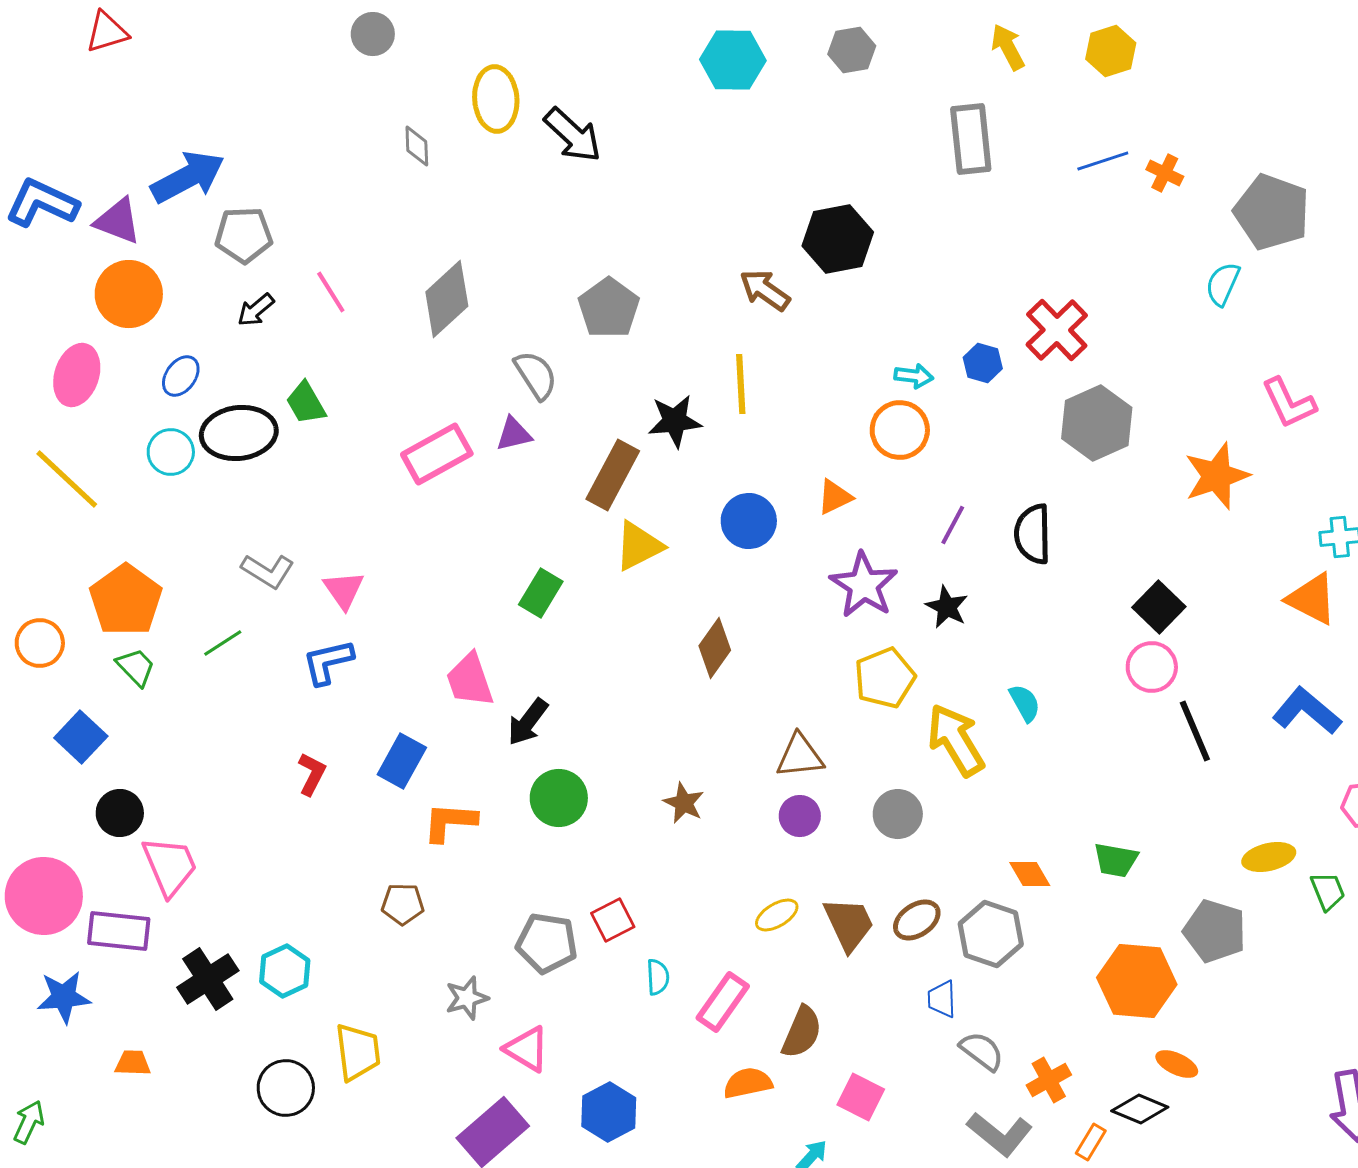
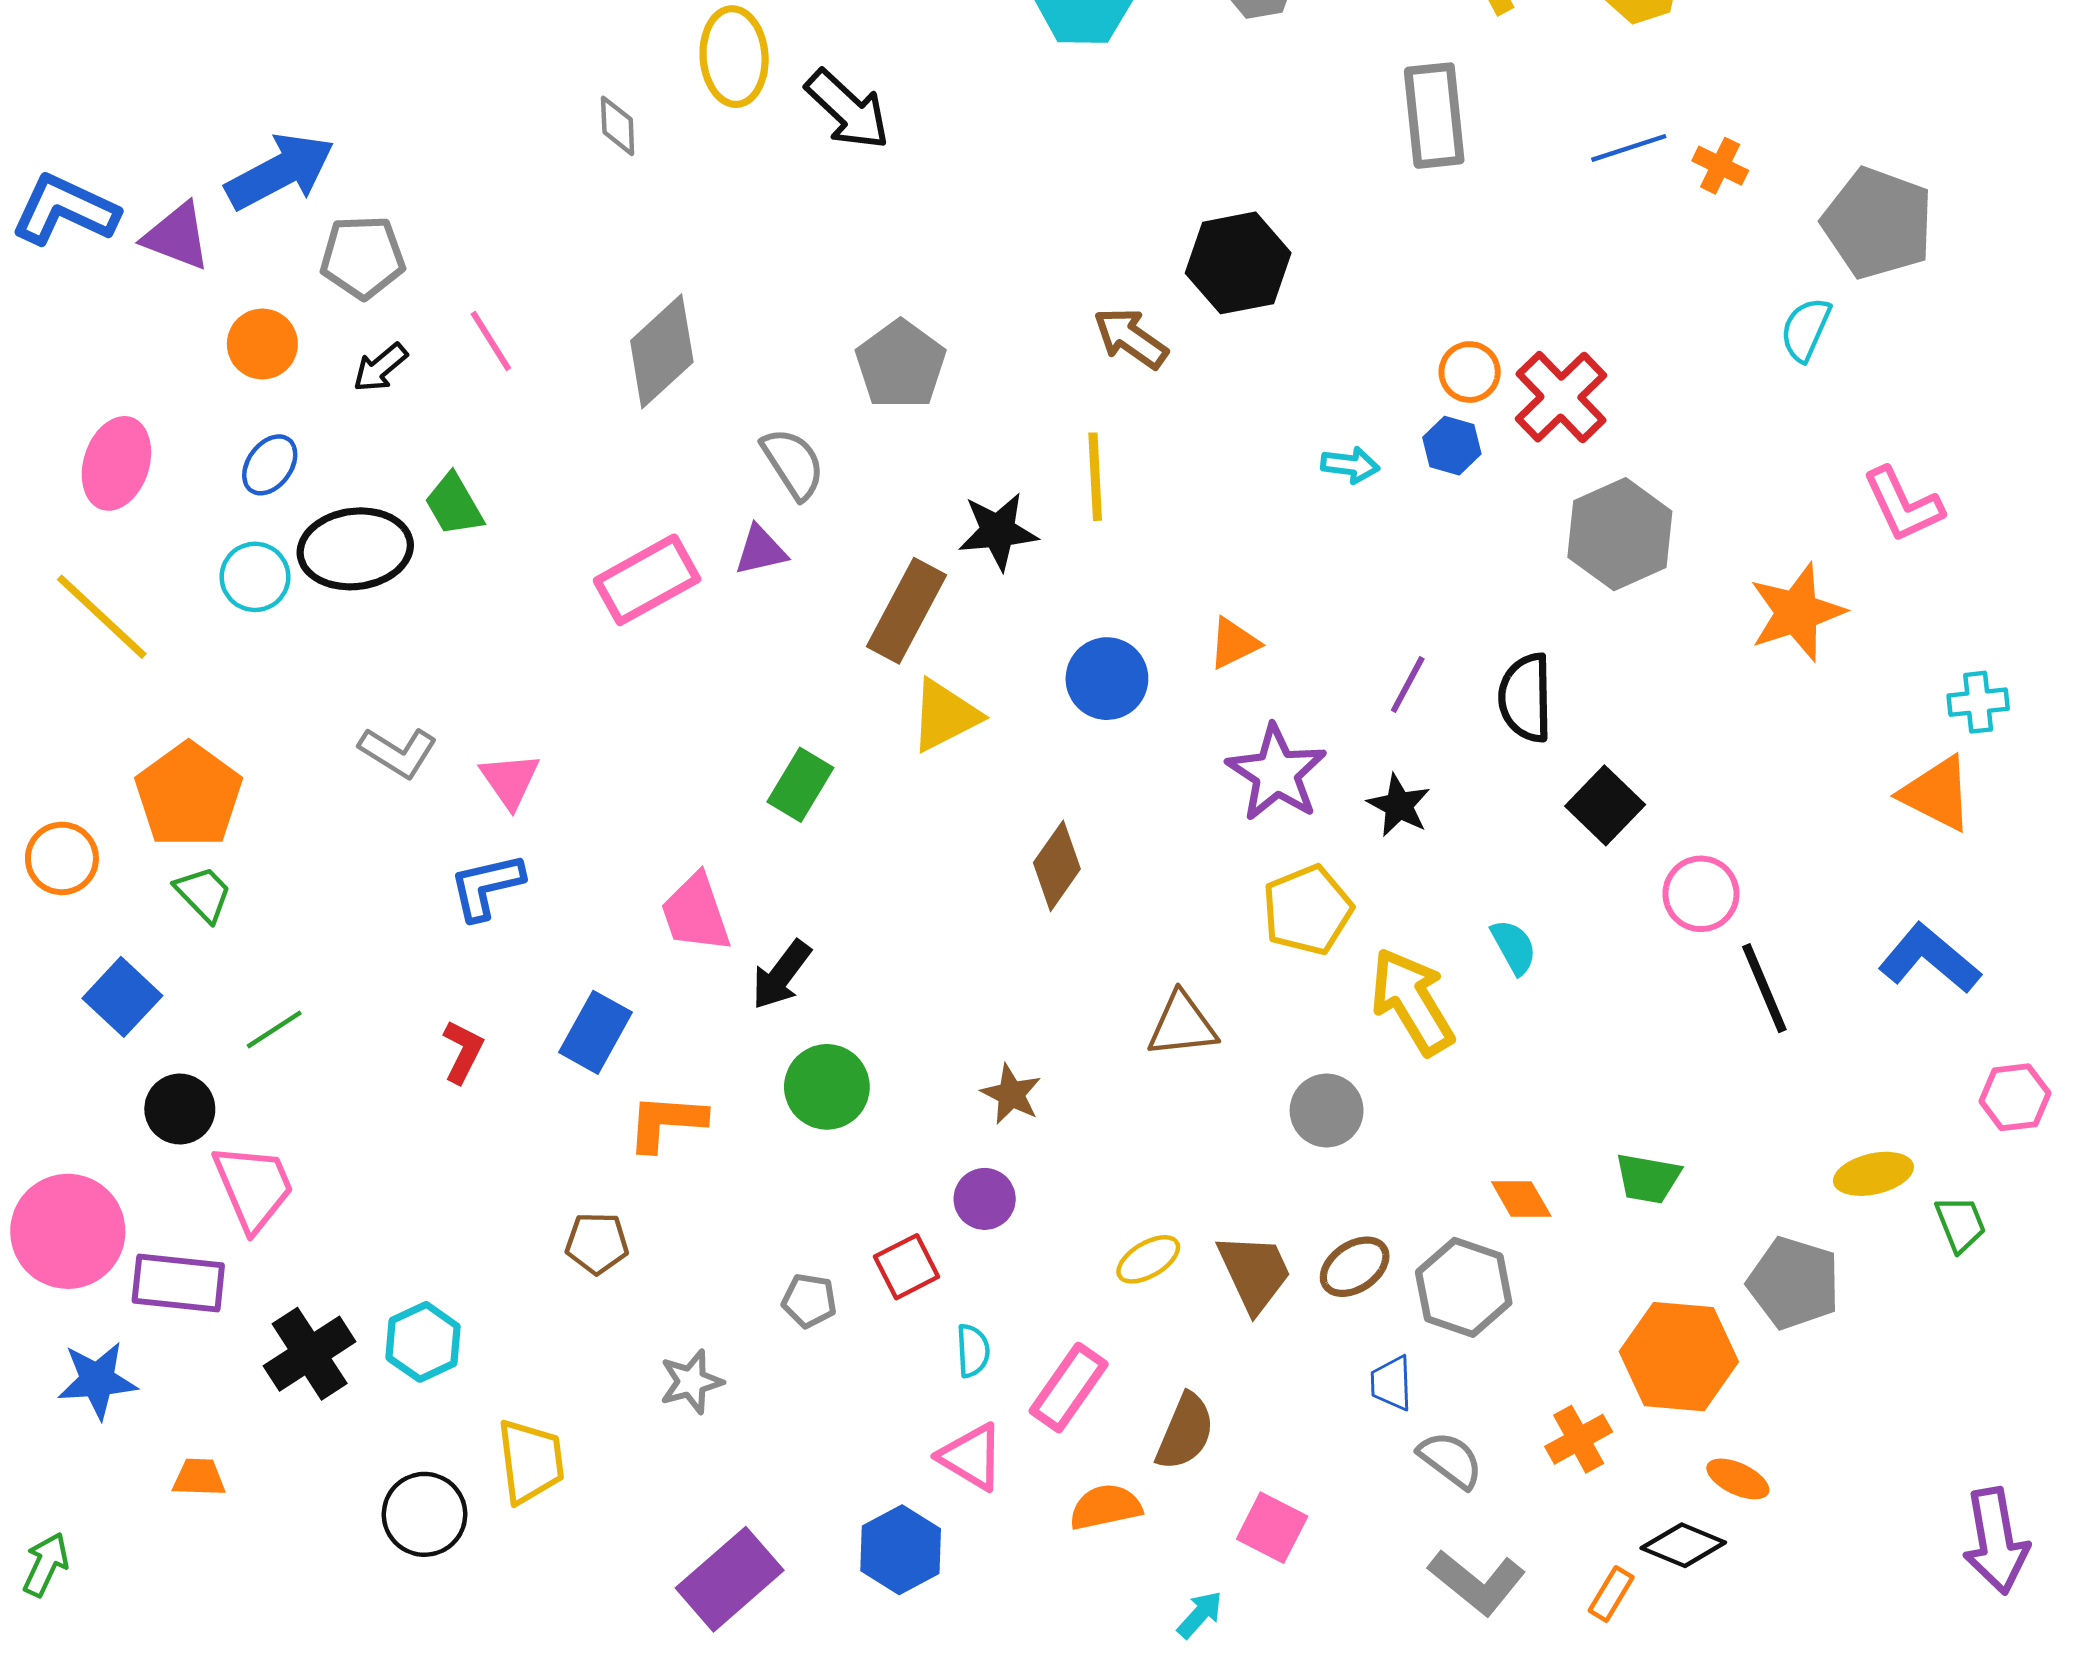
orange circle: (129, 294) -> (262, 344), moved, size x0.7
orange circle: (900, 430) -> (1470, 372), moved, size x0.7
black square: (1159, 607) -> (1605, 805), moved
green line: (223, 643) -> (274, 1029), moved
purple circle: (800, 816) -> (985, 1199), moved
gray pentagon: (547, 943) -> (809, 1301), size x0.6
pink triangle: (527, 1049) -> (971, 1457), moved
orange cross: (1049, 1080) -> (1579, 1439), moved

